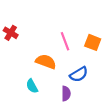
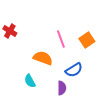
orange square: (93, 42) -> (87, 40), turned 35

